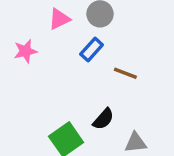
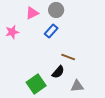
brown line: (125, 73) -> (68, 57), moved

